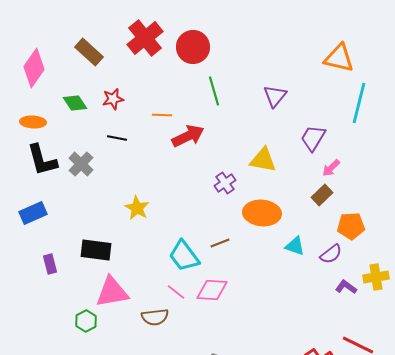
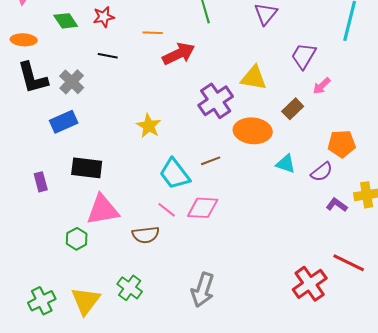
purple cross: (225, 183) -> (216, 101), size x1.6
brown rectangle: (322, 195) -> (293, 109), moved
yellow star: (137, 208) -> (149, 126), moved
blue rectangle: (33, 213) -> (64, 122), moved

